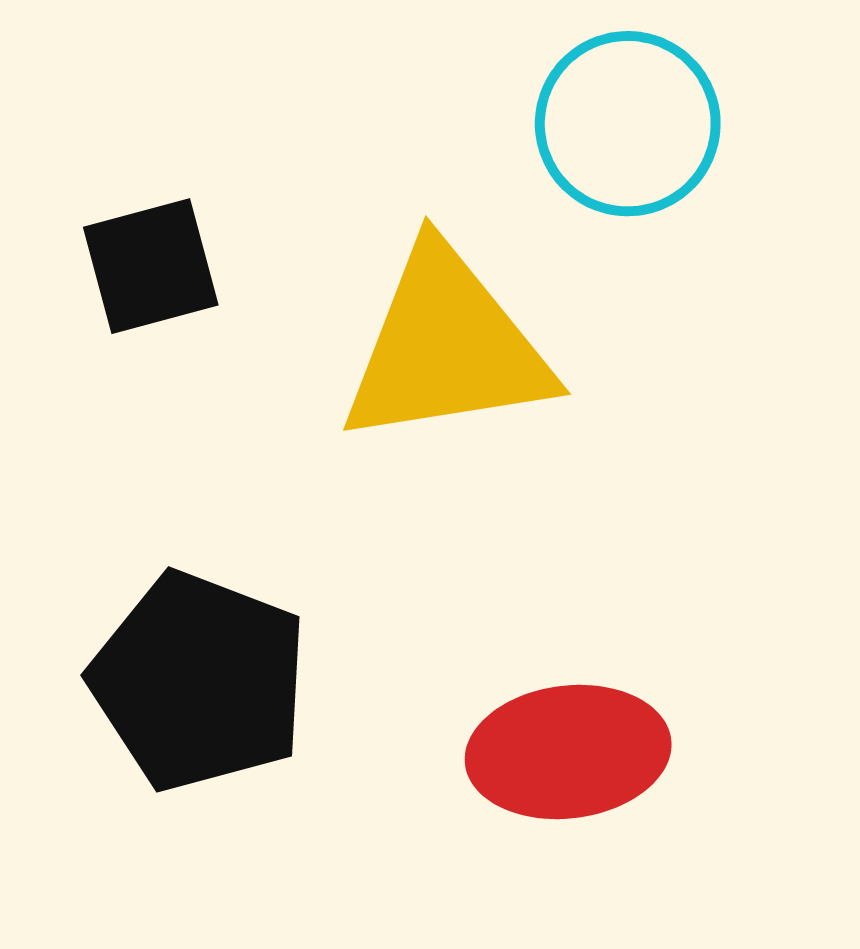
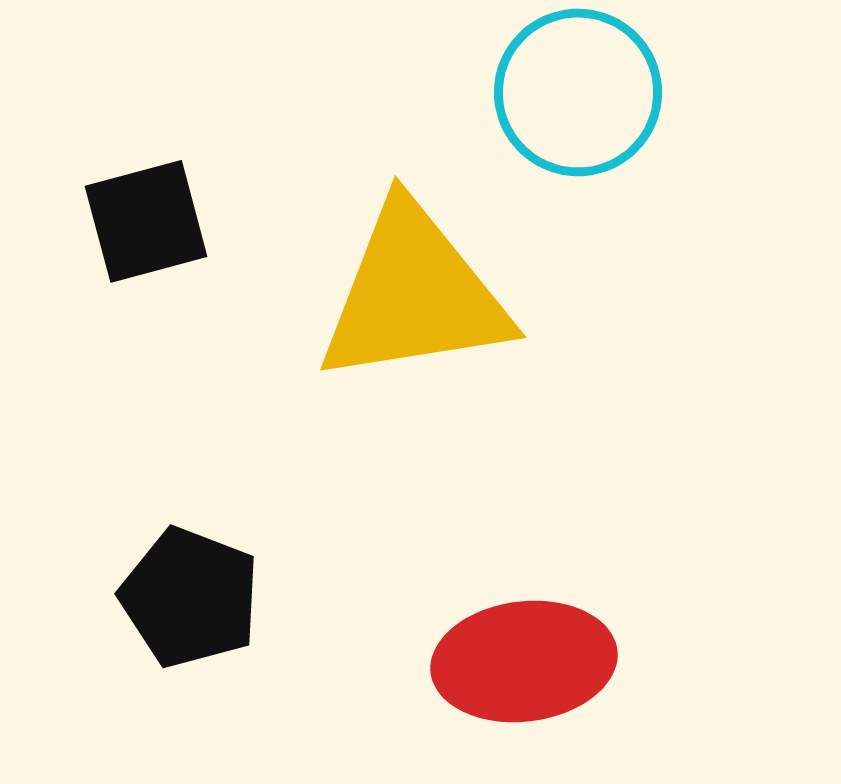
black pentagon: (199, 681) -> (190, 597), size x0.7

